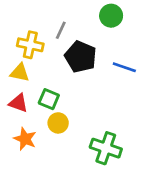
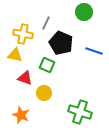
green square: (49, 99) -> (47, 65), moved
red triangle: (18, 103) -> (25, 78), moved
orange star: (25, 139) -> (21, 115), moved

